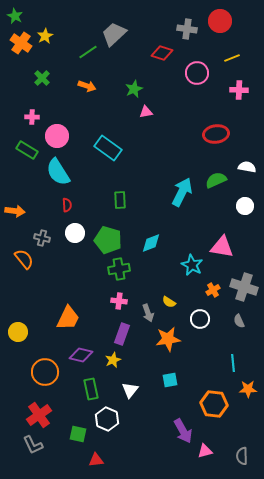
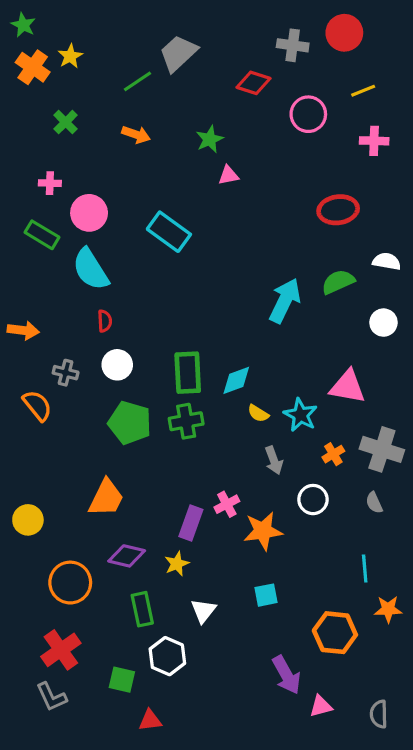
green rectangle: (120, 200) -> (188, 373), moved, size x1.5
green pentagon: (108, 240) -> (130, 423), moved
pink cross: (119, 301) -> (227, 504), moved, turned -35
yellow semicircle: (169, 302) -> (258, 413), moved
gray arrow: (148, 313) -> (274, 460), moved

